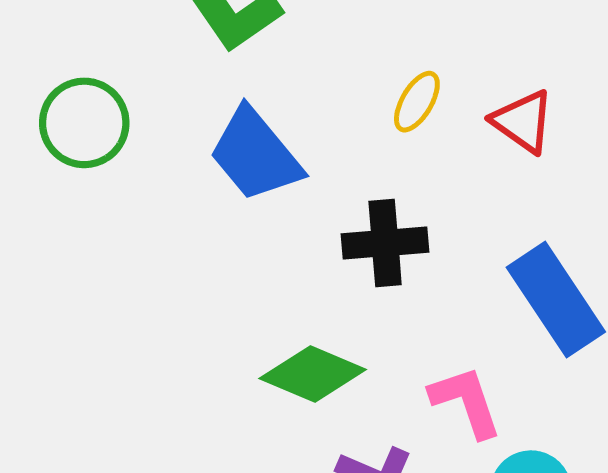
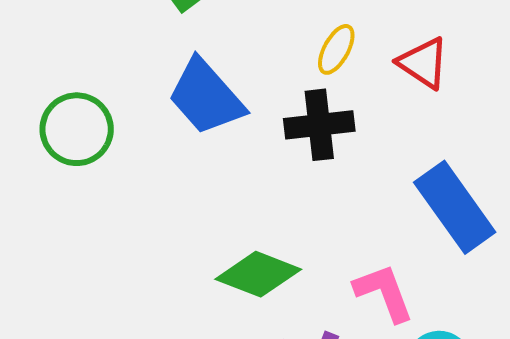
green circle: (84, 123) -> (77, 129), moved
black cross: (385, 243) -> (319, 125), moved

